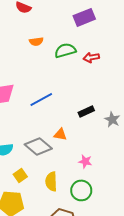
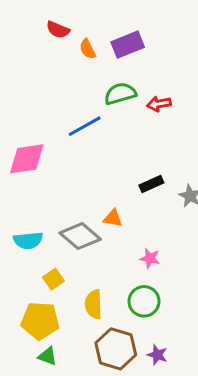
purple rectangle: (84, 17) -> (128, 45), moved
orange semicircle: (36, 41) -> (88, 49), moved, turned 72
blue line: (41, 99) -> (85, 126), moved
yellow semicircle: (51, 181) -> (94, 304), moved

